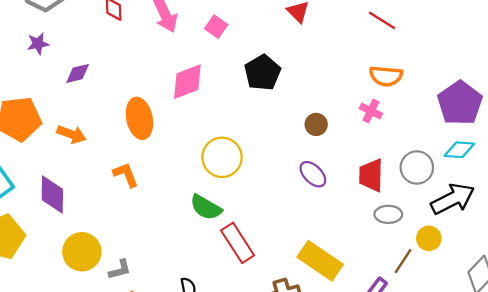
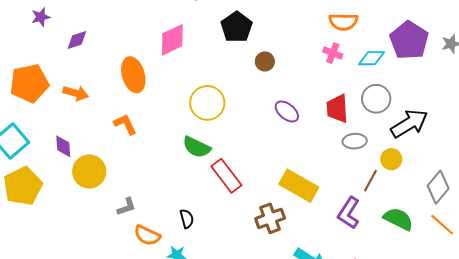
brown circle: (316, 124) -> (265, 62), moved
cyan diamond: (459, 150) -> (371, 58), moved
purple diamond: (52, 194) -> (63, 146), size x0.7
yellow circle: (82, 252) -> (89, 171), moved

